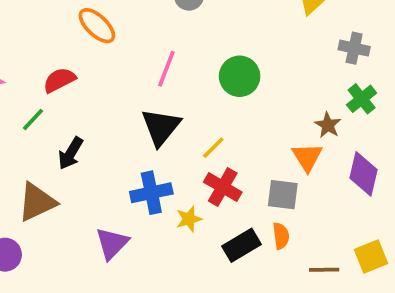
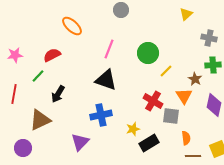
green cross: (362, 99) -> (213, 65), turned 35
black triangle: (161, 127) -> (106, 80), turned -50
yellow line: (213, 148) -> (166, 71), moved
red cross: (223, 187) -> (153, 101), moved
yellow star: (189, 219) -> (133, 129), moved
orange semicircle: (281, 236) -> (186, 138), moved

